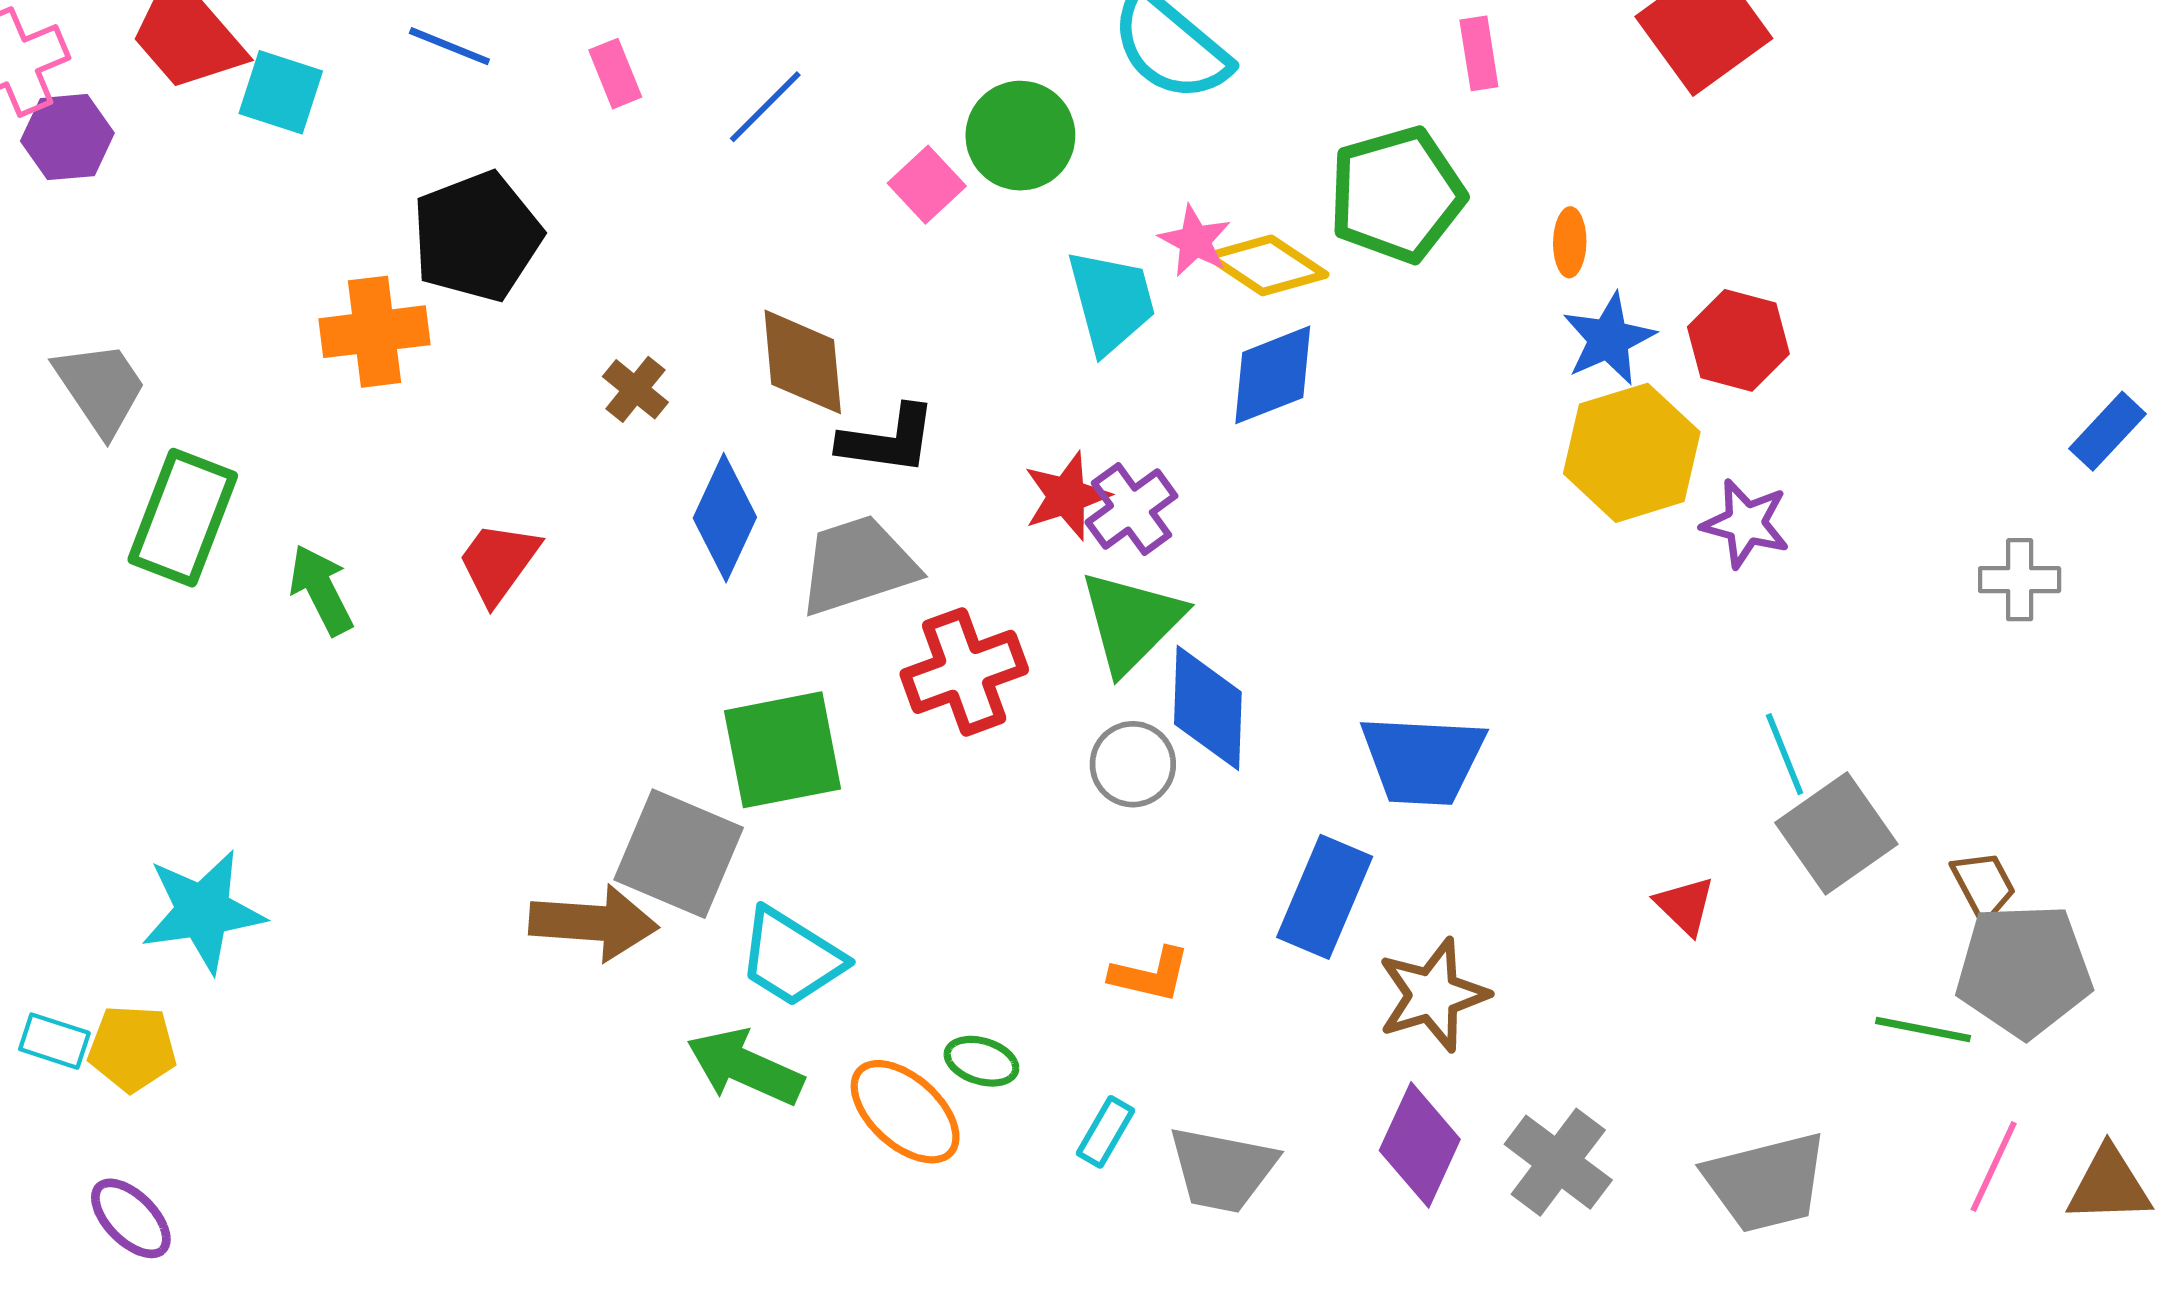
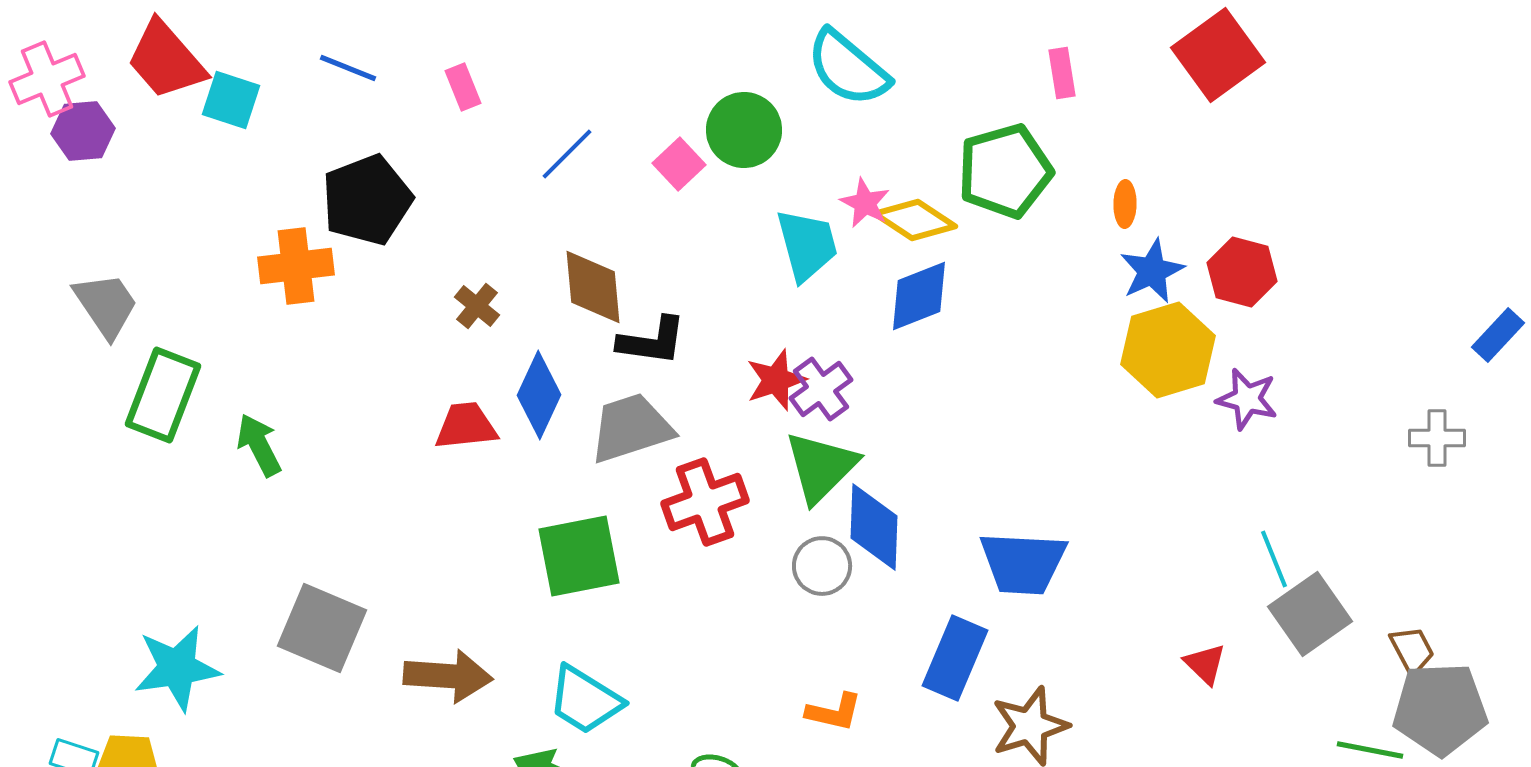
blue line: (765, 107) -> (567, 154), moved
red trapezoid: (498, 562) -> (466, 426), moved, turned 48
gray square: (679, 854) -> (322, 628), moved

